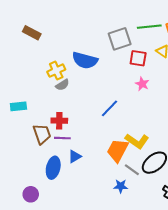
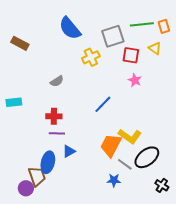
brown rectangle: (32, 33) -> (20, 43), moved
blue semicircle: (85, 60) -> (70, 28), moved, turned 35
yellow cross: (56, 71) -> (91, 57), moved
brown trapezoid: (42, 134) -> (37, 176), moved

